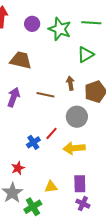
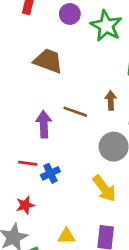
purple arrow: (14, 97) -> (44, 124), moved, turned -30
red line: (51, 133) -> (28, 163), moved, turned 48
yellow arrow: (74, 148) -> (104, 188), turned -130

